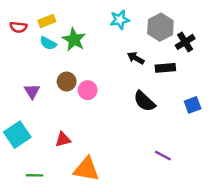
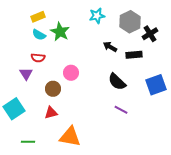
red semicircle: (18, 27) -> (38, 58), moved
brown circle: (67, 81) -> (53, 89), moved
blue square: (193, 105) -> (156, 85), size x1.5
purple line: (163, 156) -> (121, 110), moved

